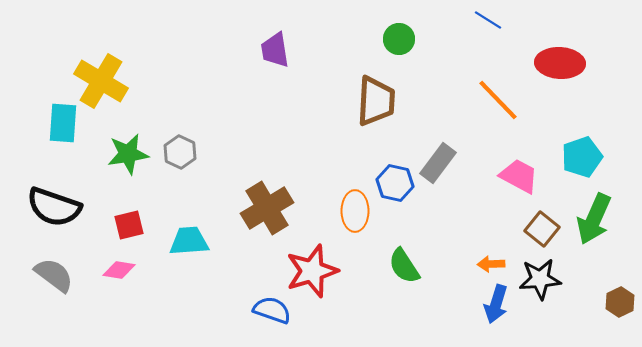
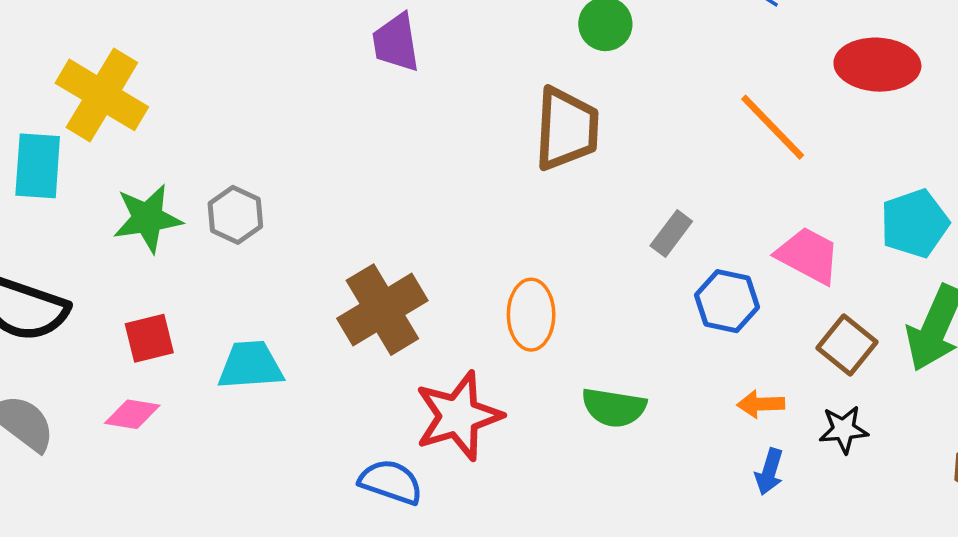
gray rectangle: (438, 163) -> (671, 234), size x0.7
blue hexagon: (395, 183) -> (727, 301), moved
green semicircle: (404, 266) -> (614, 408), turned -48
black star: (540, 279) -> (844, 429), size x0.7
blue arrow: (496, 304) -> (769, 472), size x0.7

